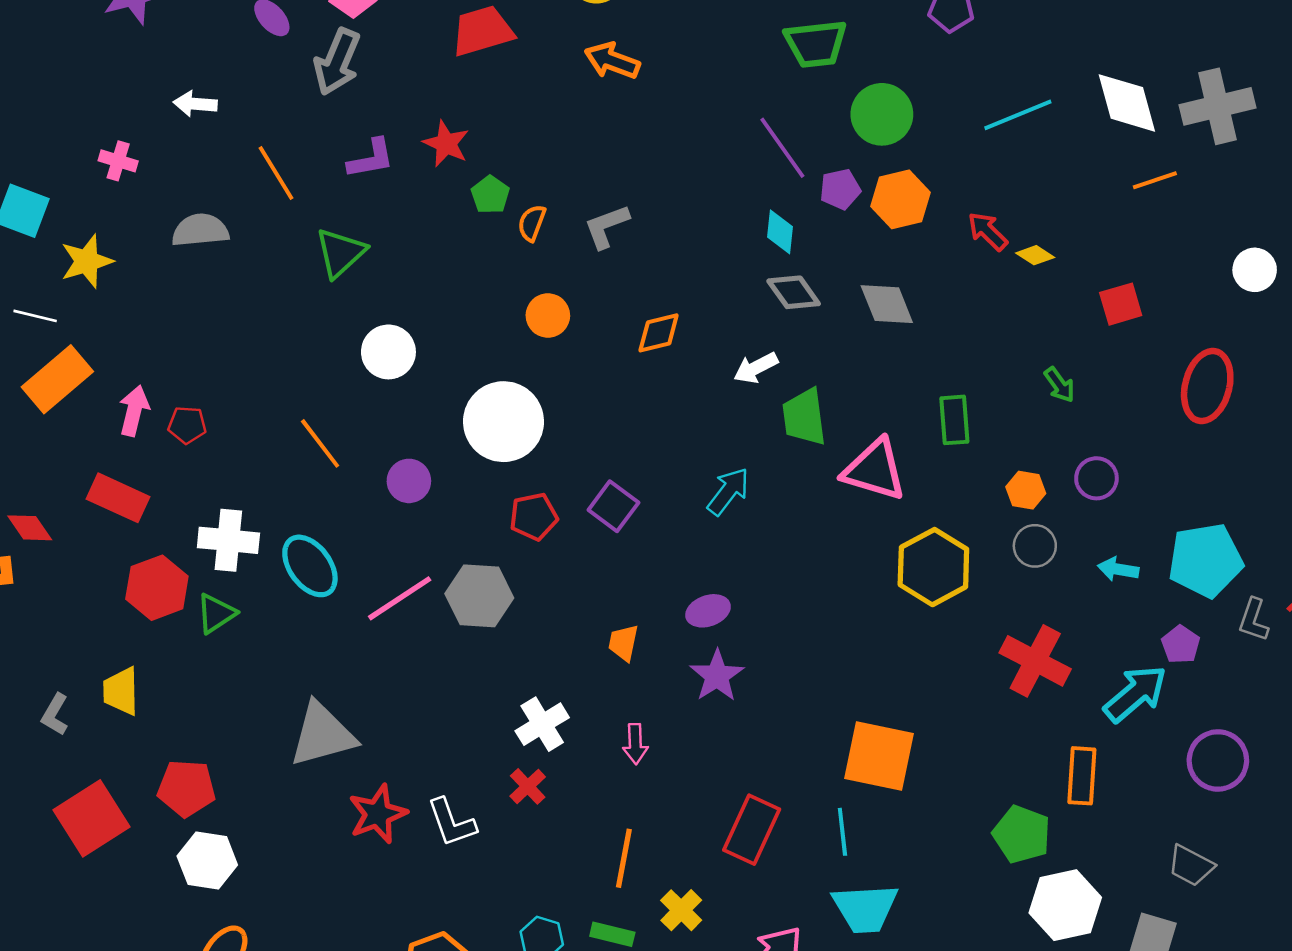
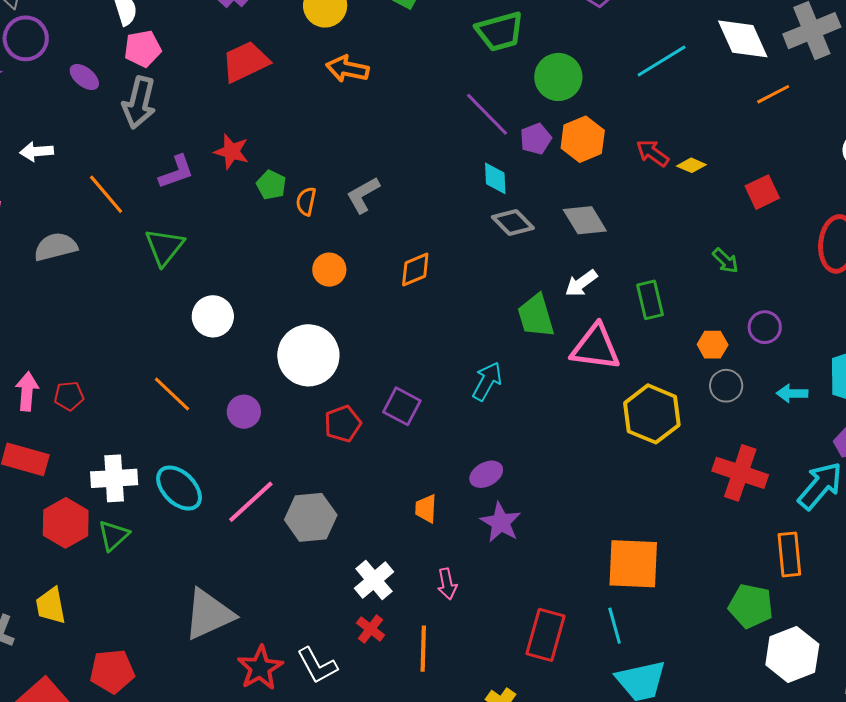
white arrow: (756, 368) -> (581, 283), moved
gray hexagon: (479, 596) -> (311, 517), moved
orange line: (624, 858) -> (423, 649), moved

